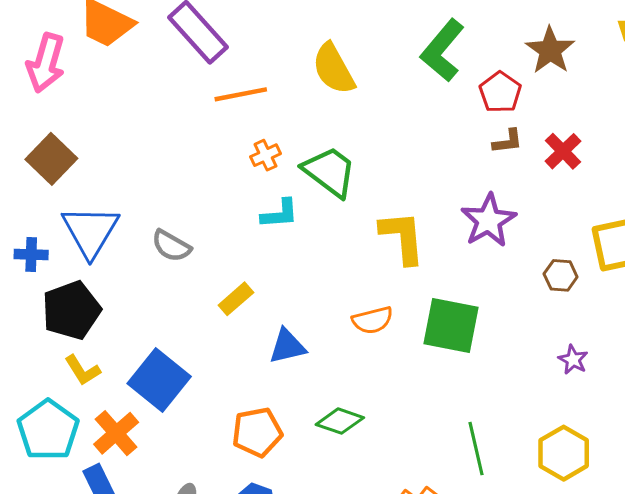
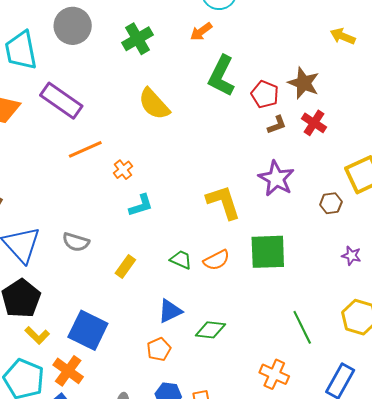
brown star: (550, 50) -> (304, 83), moved
orange line: (241, 94) -> (85, 149), moved
green trapezoid: (330, 172) -> (181, 260), moved, size x0.6
blue triangle: (287, 346) -> (170, 311), moved
orange pentagon: (257, 432) -> (159, 349), size x0.7

